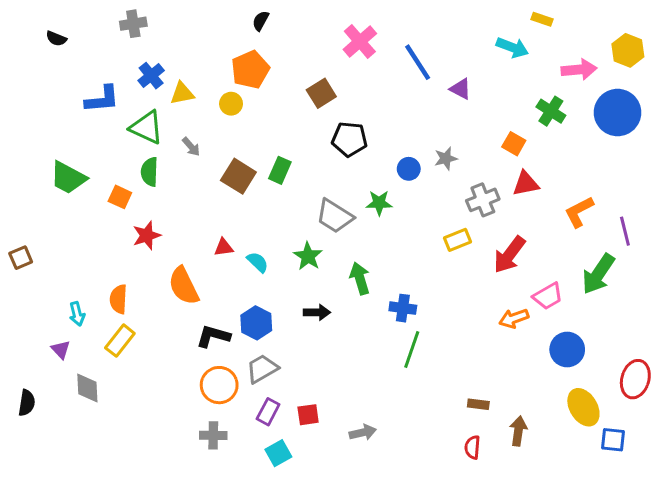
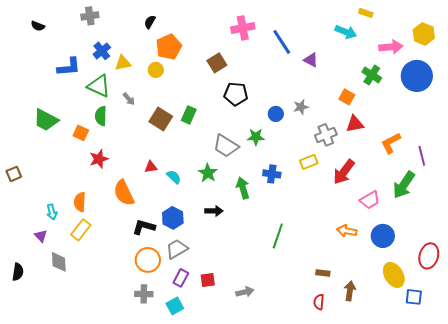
black semicircle: (261, 21) -> (150, 22), moved
pink cross: (360, 41) -> (243, 28), turned 30
blue cross: (403, 308) -> (272, 174), moved
orange arrow: (514, 318) -> (347, 231), moved, turned 30
cyan square: (278, 453) -> (175, 306), moved

